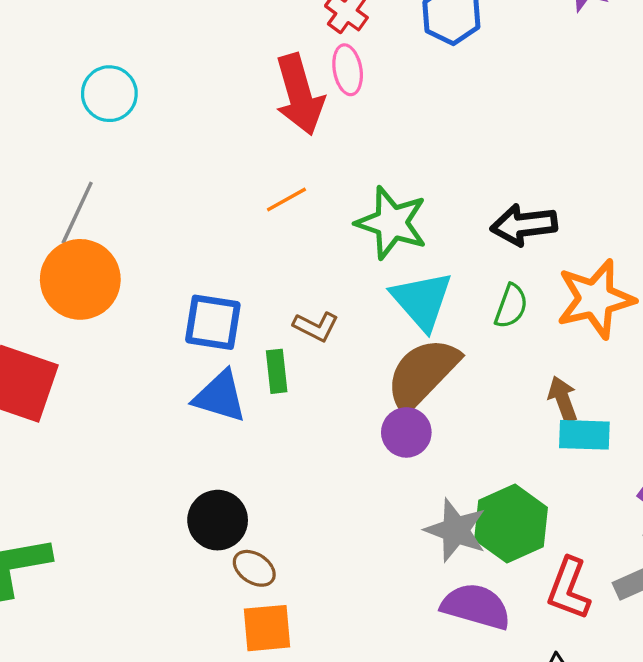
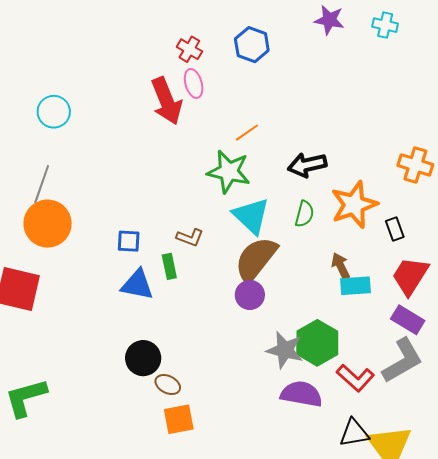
orange line: (286, 200) -> (247, 133), moved
blue square: (213, 322) -> (129, 241), size x0.7
red L-shape: (569, 589) -> (355, 378), turned -63

